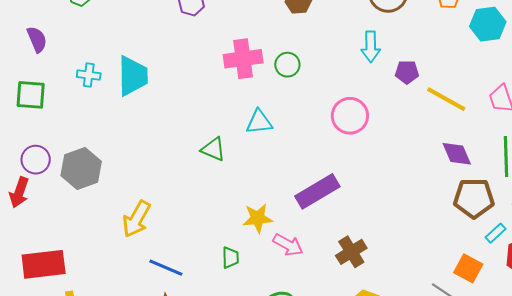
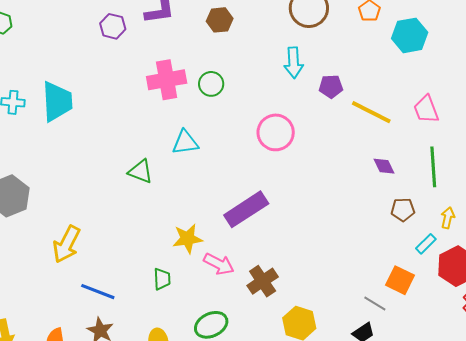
purple diamond: (457, 154) -> (384, 166), size x0.7
brown pentagon: (474, 198) -> (403, 210), size x0.6
brown cross: (351, 252) -> (263, 281), moved

